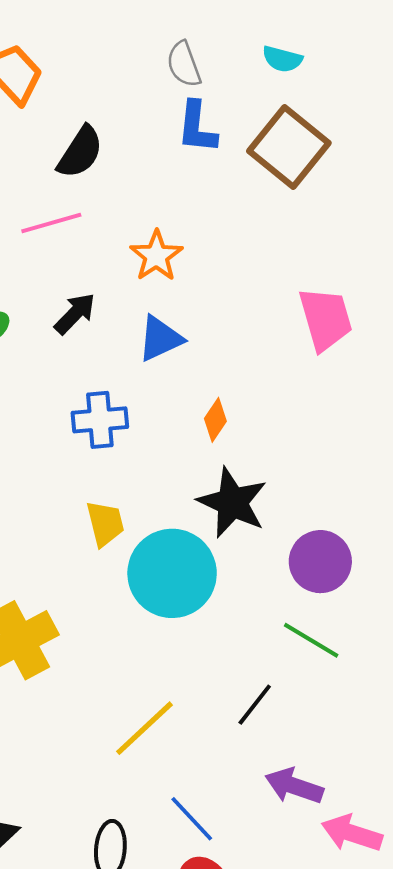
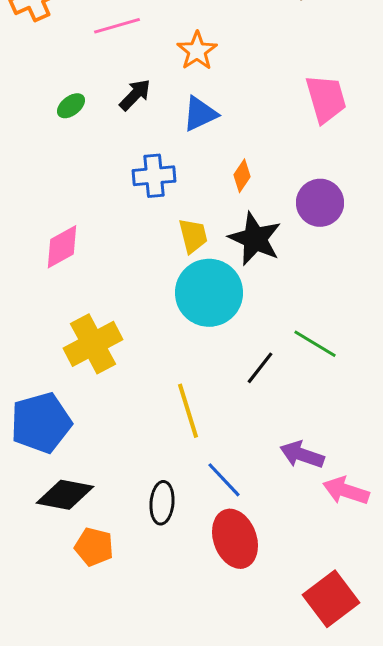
yellow trapezoid: (105, 524) -> (193, 236), moved
purple circle: (320, 562) -> (320, 203), moved
black line: (255, 705) -> (260, 368), moved
yellow line: (144, 728) -> (188, 411), turned -64

